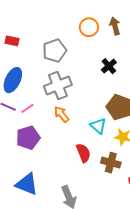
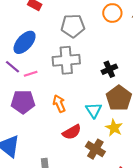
black cross: (109, 66) -> (109, 69), moved
orange arrow: (61, 114) -> (59, 104), moved
red semicircle: (83, 153) -> (72, 132), turned 66

